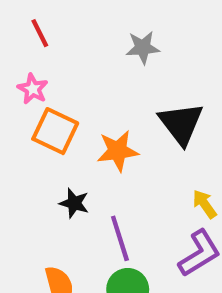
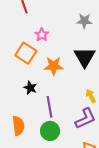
gray star: (143, 48) -> (84, 21), moved
pink star: (33, 89) -> (42, 35), moved

